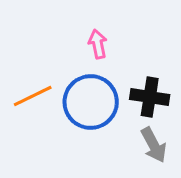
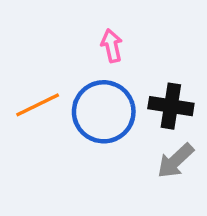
gray arrow: (154, 145) -> (175, 161), turned 75

